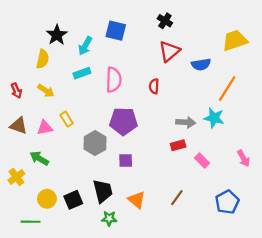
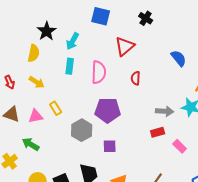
blue square: (116, 31) -> (101, 16), moved
red triangle: (169, 51) -> (125, 46), moved
blue semicircle: (201, 64) -> (179, 58), turned -120
cyan rectangle: (82, 73) -> (70, 66), turned -63

